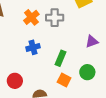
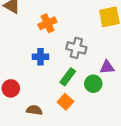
gray cross: (55, 18) -> (76, 48), moved
green circle: (87, 72) -> (93, 84), moved

